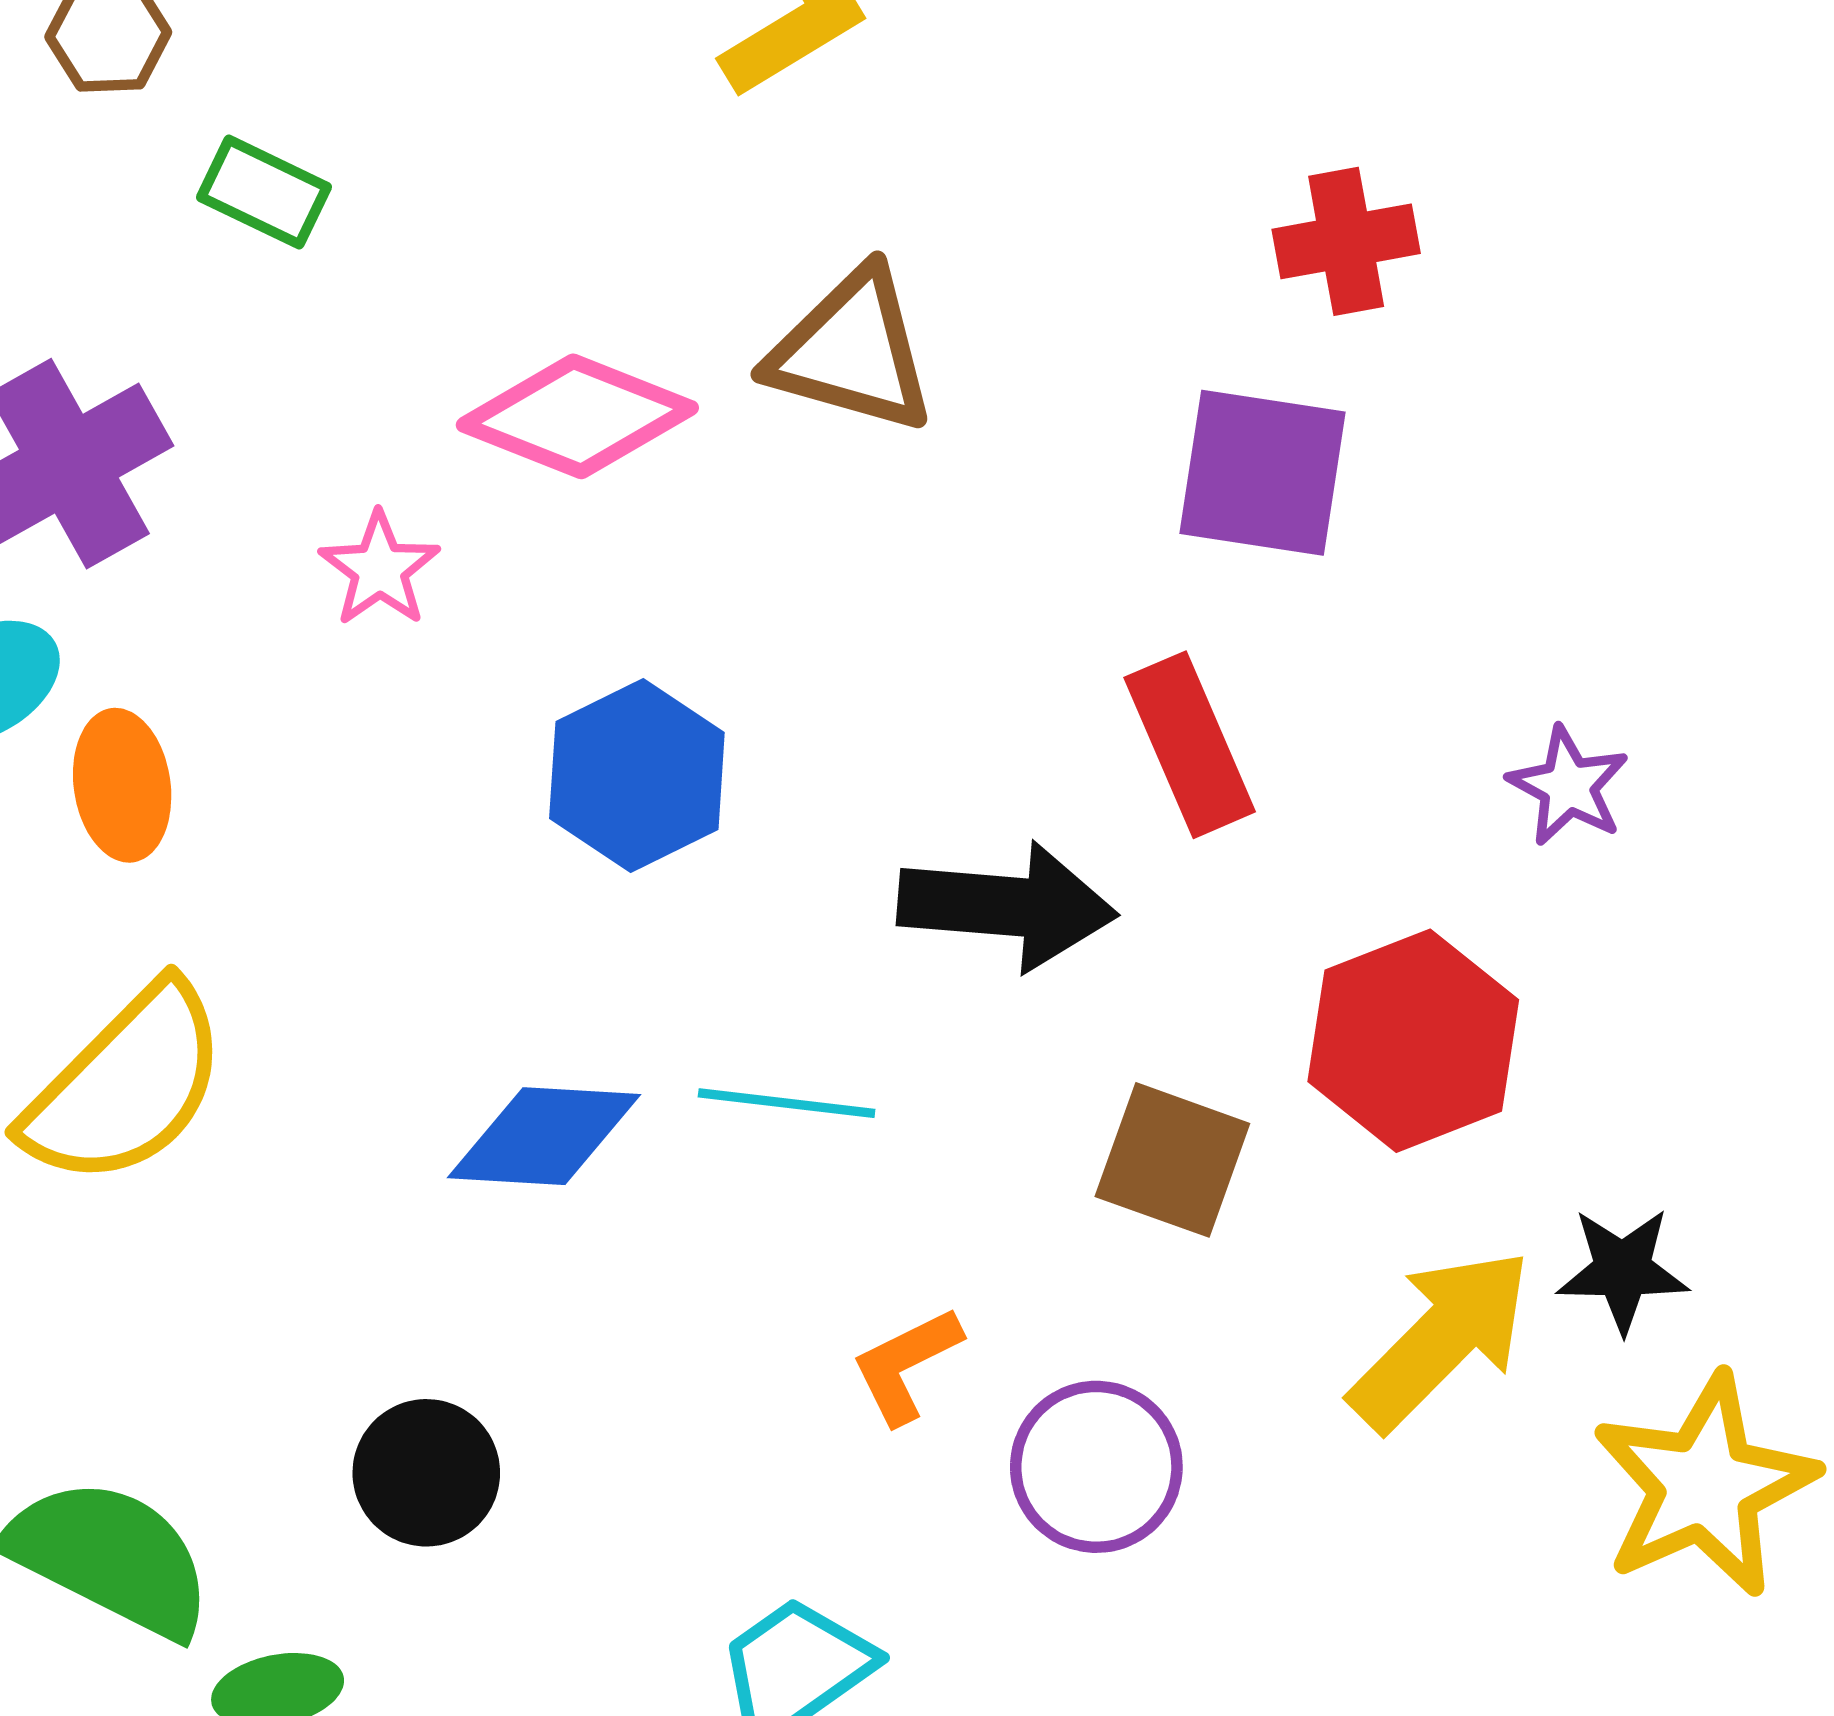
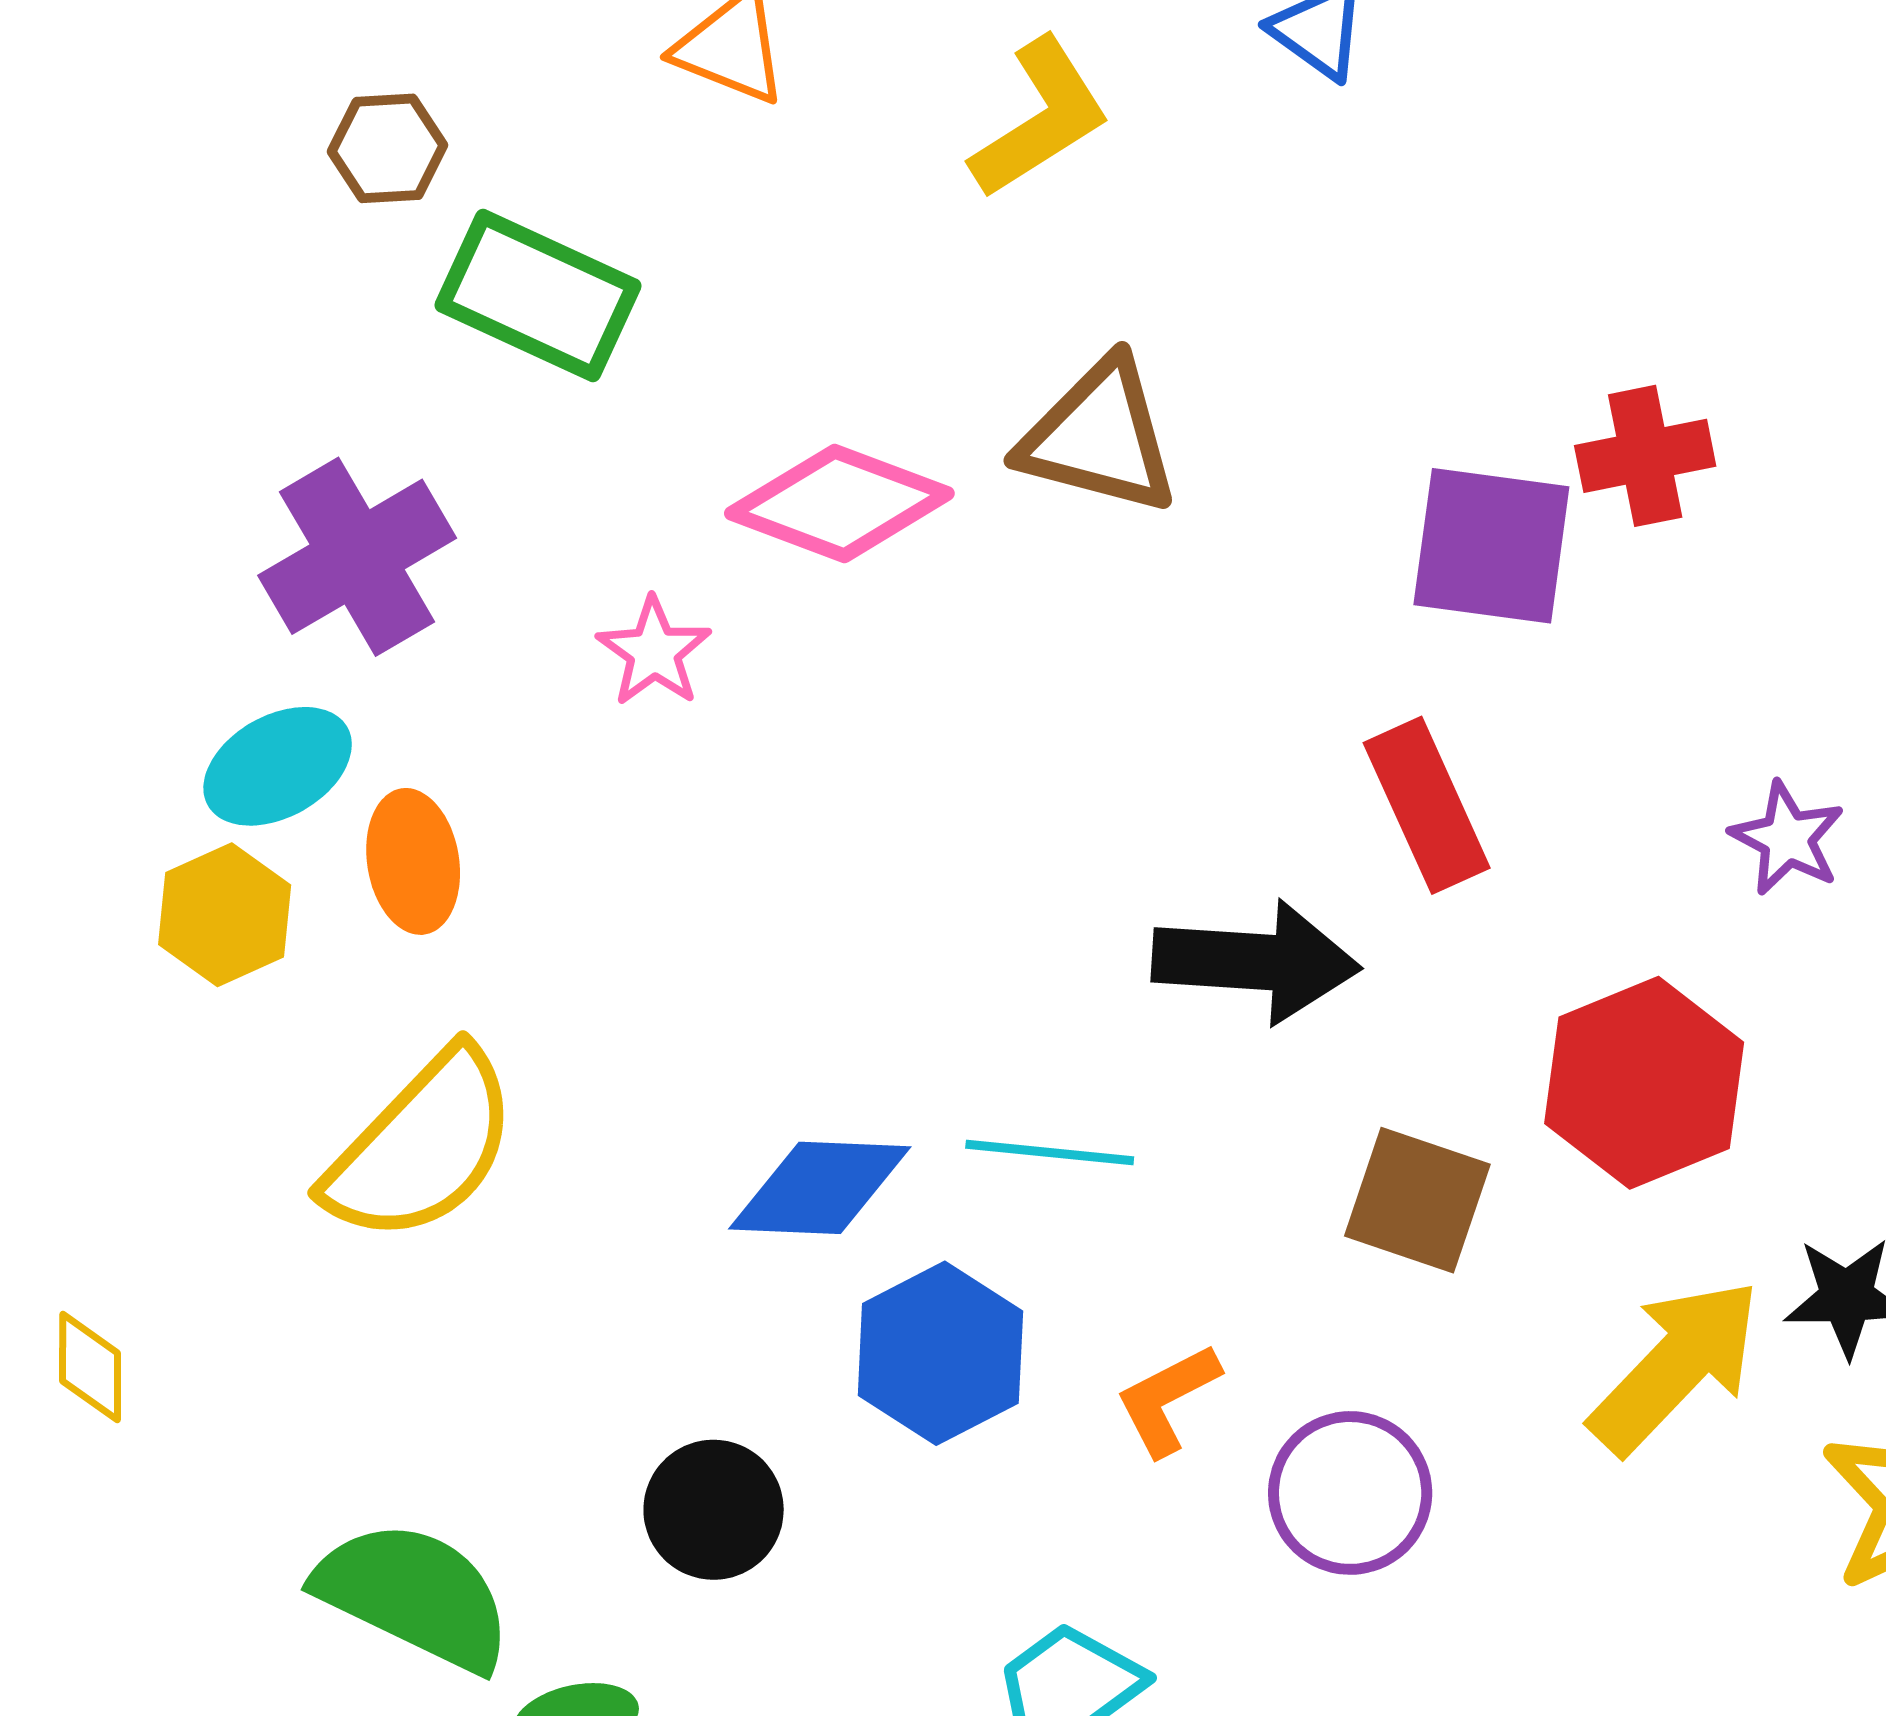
green rectangle: (264, 192) -> (538, 295), size x1.6
red cross: (1346, 241) -> (1645, 456), moved
blue hexagon: (637, 776) -> (940, 1353), moved

